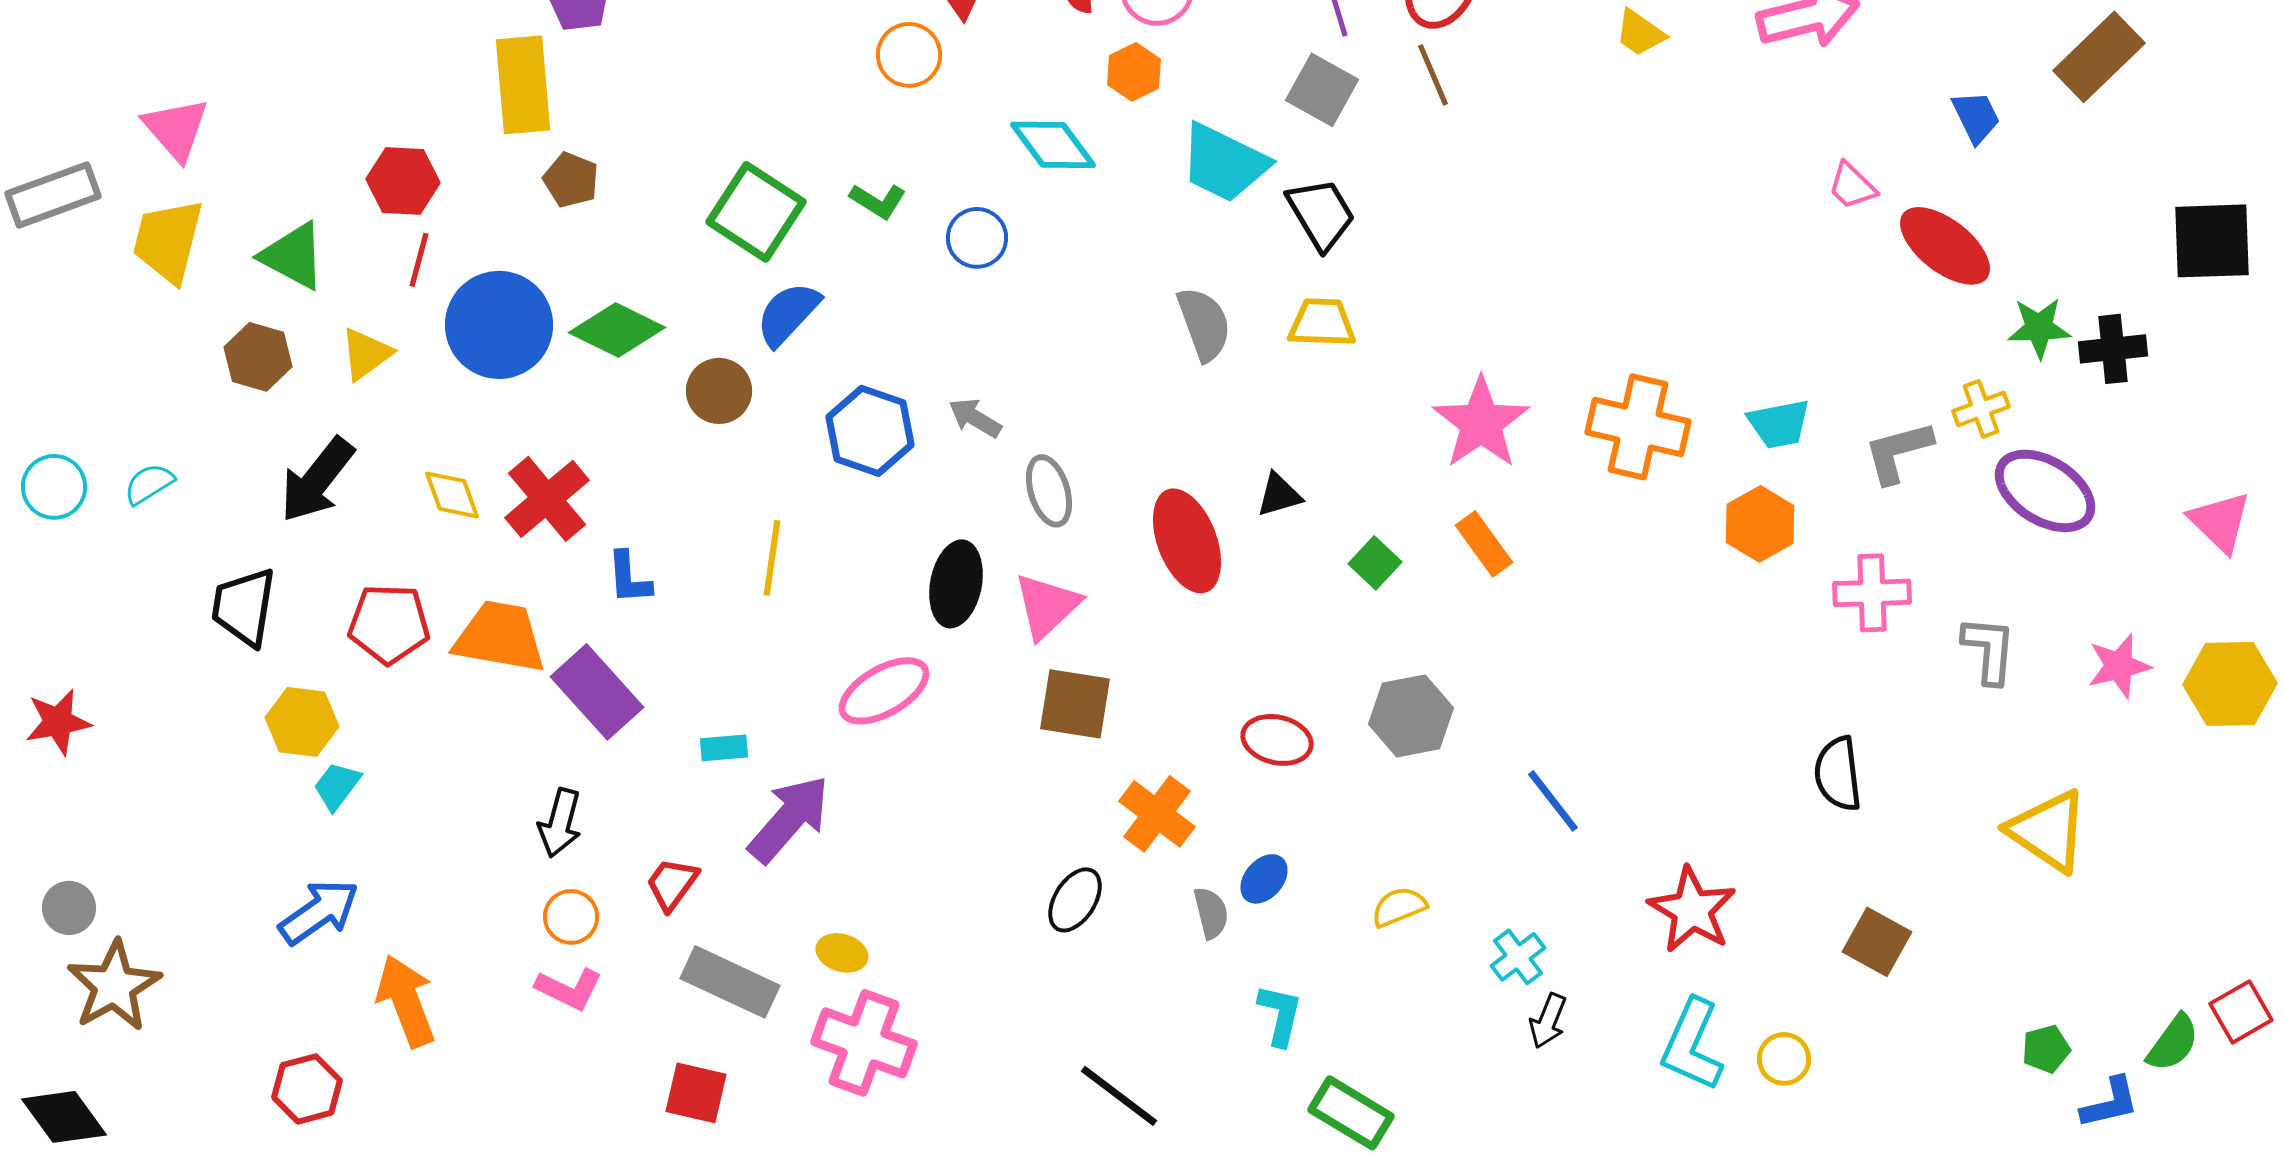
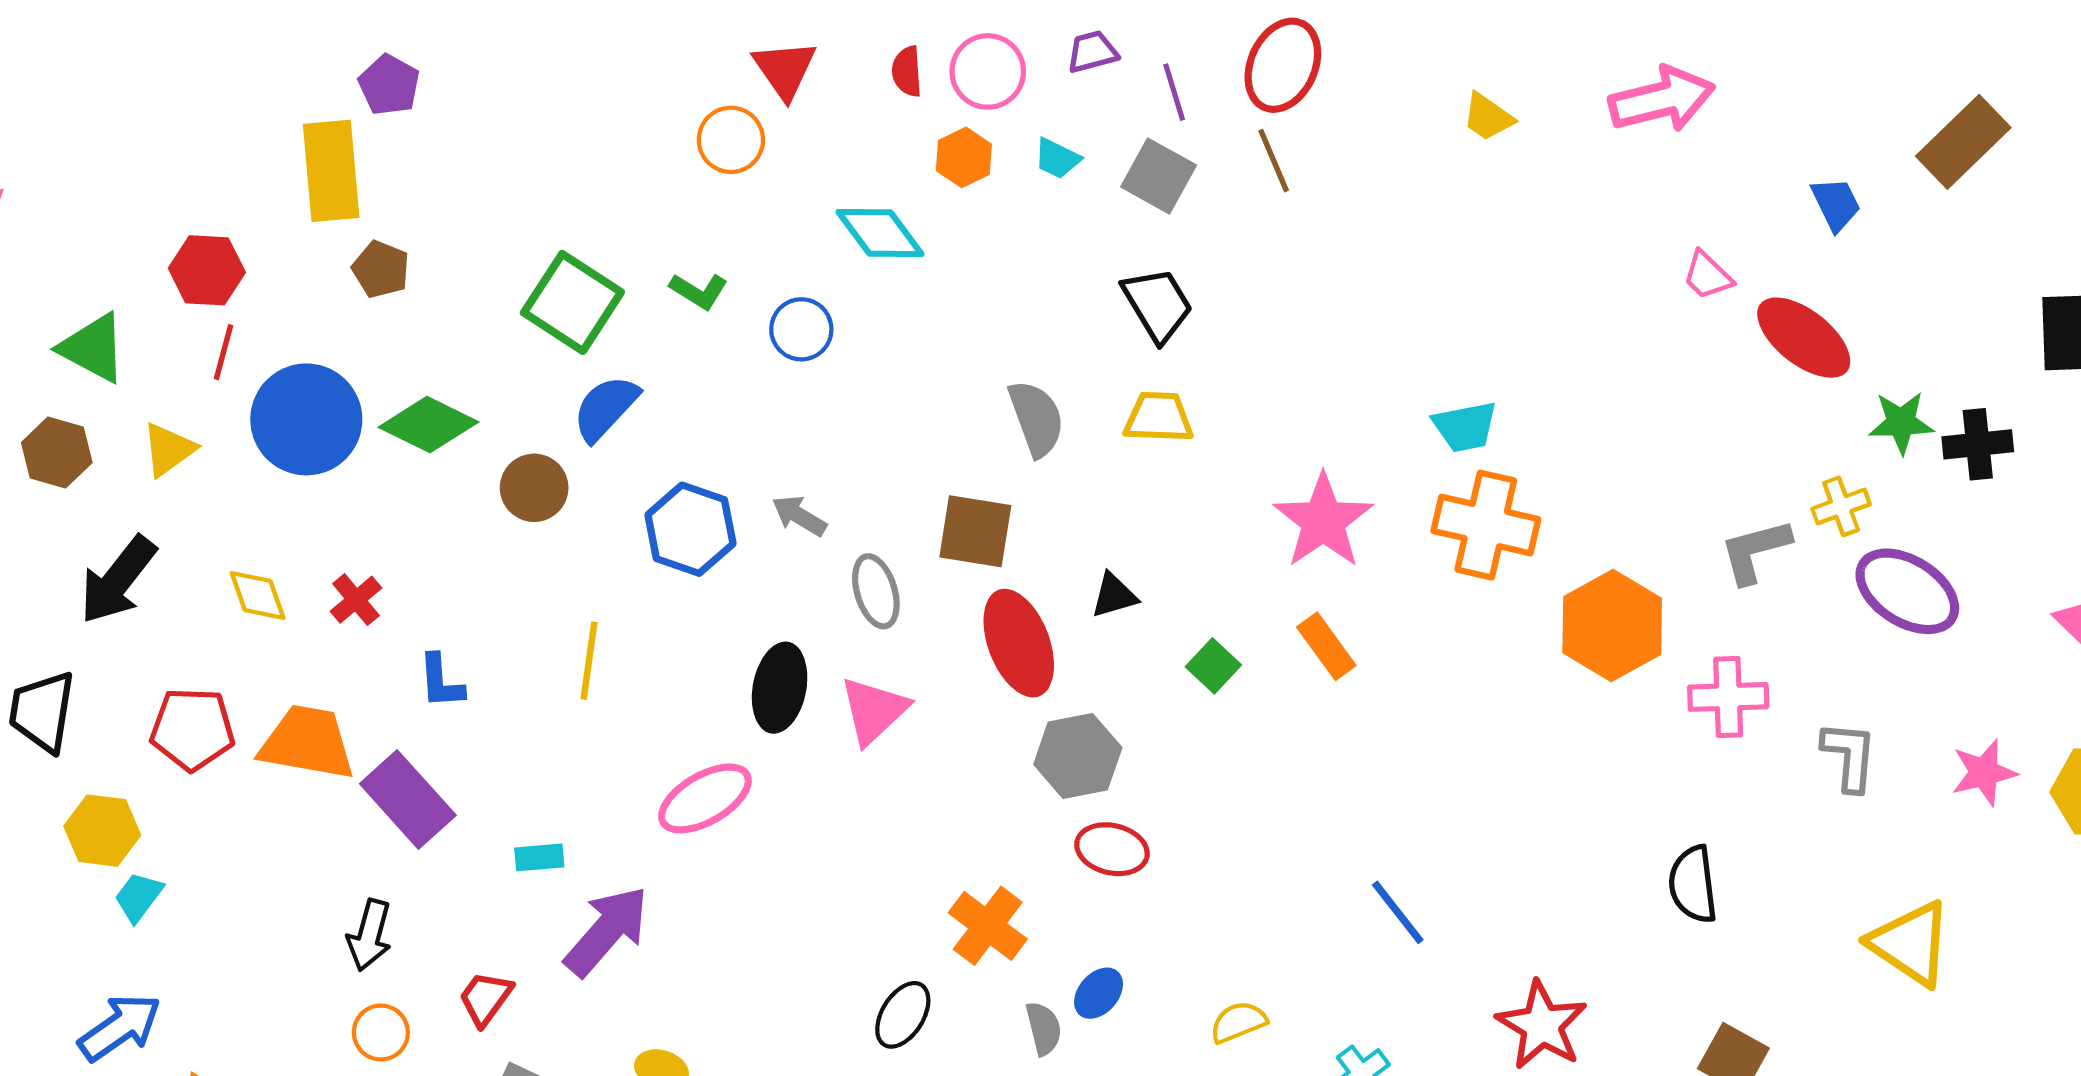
cyan trapezoid: (1224, 163) -> (1057, 158), moved, size x0.5
cyan trapezoid: (1779, 424) -> (1465, 427), moved
red cross: (547, 499) -> (356, 600), size x0.6
orange hexagon: (1760, 524) -> (1612, 625), size x1.4
brown square: (1075, 704) -> (975, 531), moved
gray hexagon: (1411, 716) -> (1078, 756), moved

